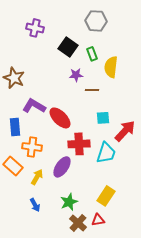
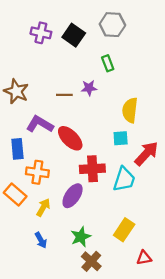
black square: (68, 47) -> (74, 35), moved
yellow semicircle: (111, 67) -> (130, 110), moved
brown line: (92, 90) -> (64, 95), moved
red triangle: (98, 220) -> (144, 258), moved

